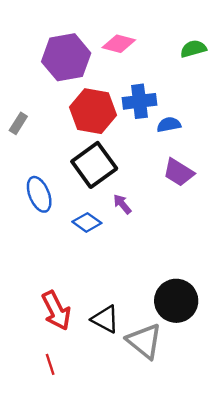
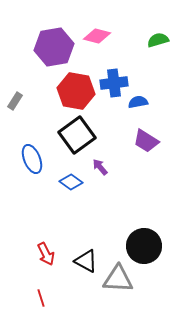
red arrow: (56, 311) -> (46, 254), size x0.7
gray triangle: (144, 341) -> (118, 279), turned -36

